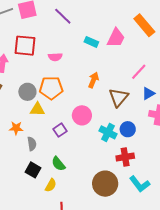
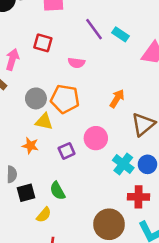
purple line: (63, 16) -> (94, 29), moved
cyan rectangle: (91, 42) -> (120, 34), moved
red square: (25, 46) -> (43, 43), size x0.7
orange star: (16, 128) -> (30, 146), moved
gray semicircle: (32, 144) -> (12, 174), moved
black square: (33, 170) -> (26, 193), turned 35

